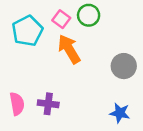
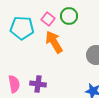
cyan pentagon: (27, 31) -> (22, 28), turned 30

